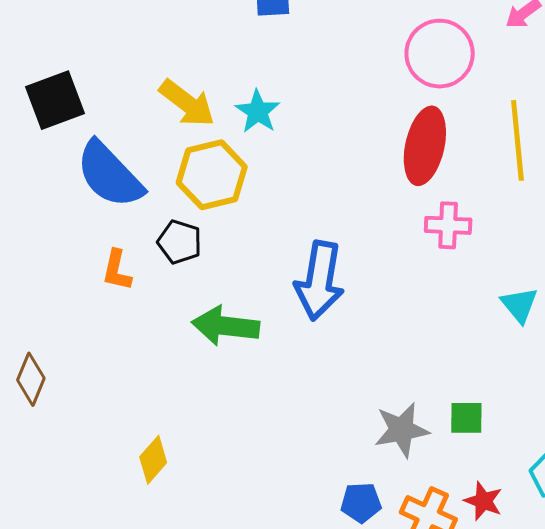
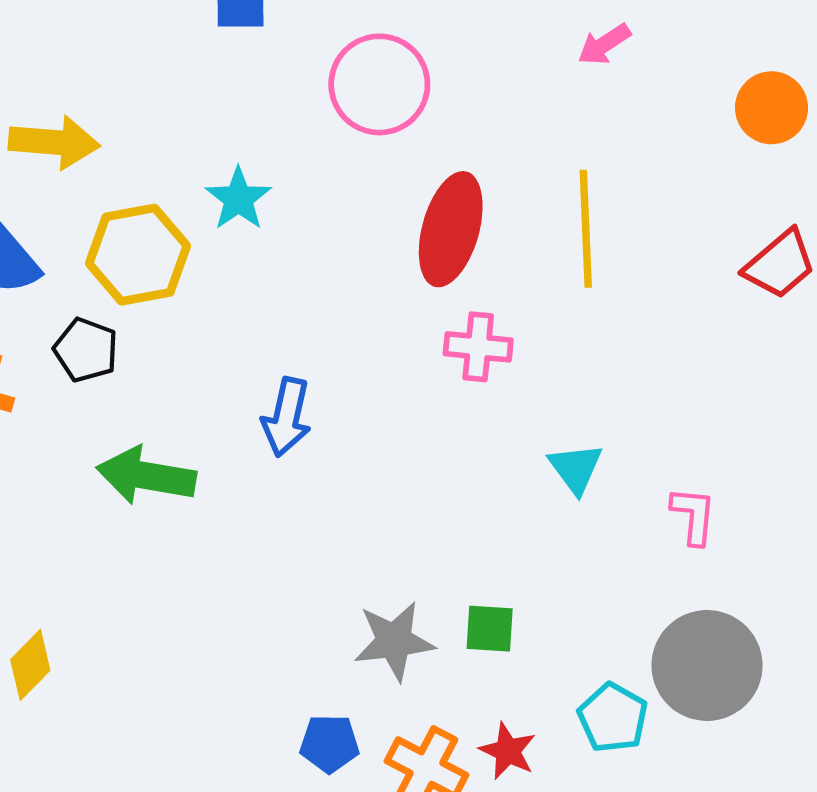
pink circle: (440, 54) -> (379, 84), moved
yellow arrow: (187, 103) -> (54, 142), moved, turned -36
cyan star: (258, 112) -> (238, 199), moved
blue arrow: (319, 281) -> (287, 417), size x0.7

